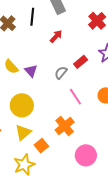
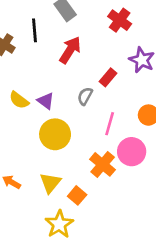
red arrow: (56, 36) -> (70, 50), size x1.5
pink line: (75, 97) -> (110, 124), turned 60
yellow circle: (22, 105) -> (55, 134), moved
pink circle: (86, 155) -> (132, 152), moved

